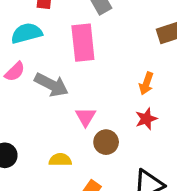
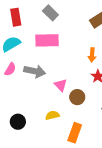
pink rectangle: (83, 43) -> (47, 40), turned -70

